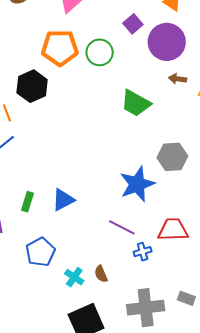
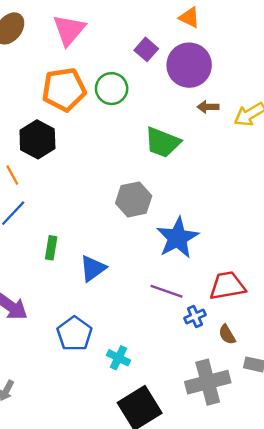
gray hexagon: (172, 157) -> (134, 199), moved
green rectangle: (28, 202) -> (51, 248), moved
brown semicircle: (101, 274) -> (227, 335), moved

